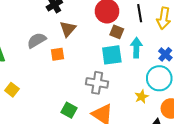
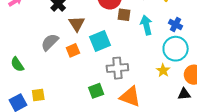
cyan square: (112, 55) -> (100, 41), moved
yellow square: (12, 90) -> (38, 95), turned -32
green square: (69, 110) -> (96, 91), moved, turned -35

